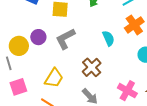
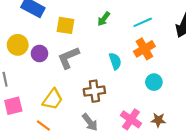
yellow circle: (19, 46) -> (18, 45), moved
brown cross: (92, 67) -> (94, 91), turned 30

